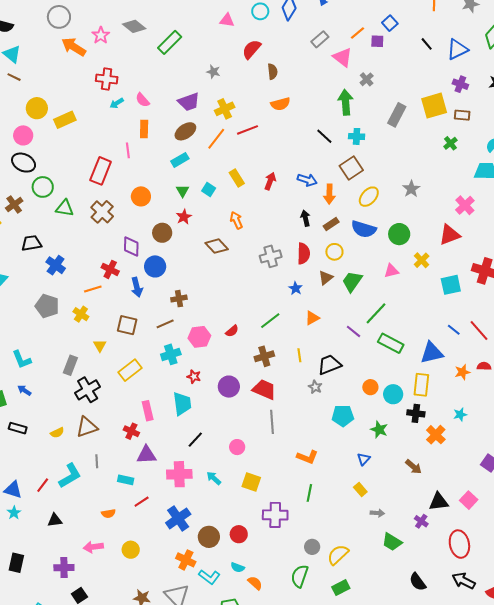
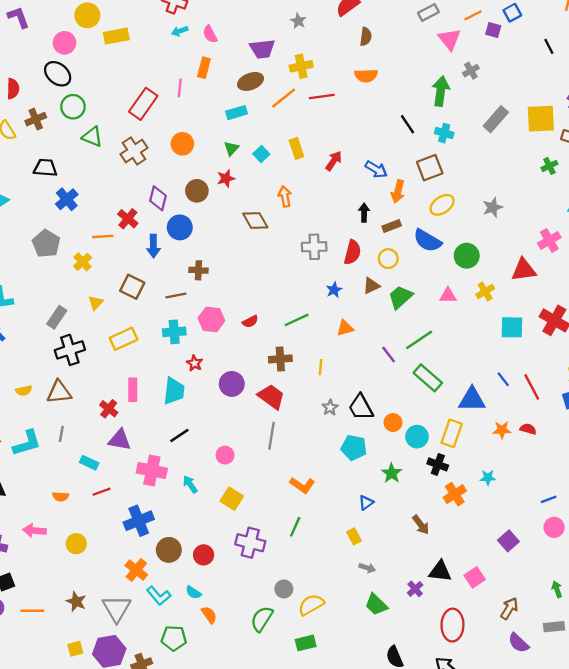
black trapezoid: (329, 365) -> (361, 407), moved, turned -110

